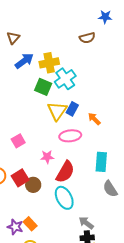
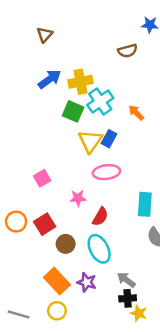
brown triangle: (13, 38) -> (45, 35), moved
orange arrow: (94, 119) -> (136, 113), moved
red semicircle: (65, 172) -> (100, 217), size x0.7
brown circle: (33, 185) -> (66, 244), moved
orange rectangle: (30, 224) -> (57, 281), size x1.5
purple star: (15, 227) -> (87, 282), moved

